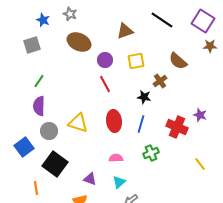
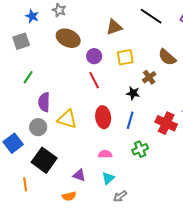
purple semicircle: (39, 106) -> (44, 102), moved

